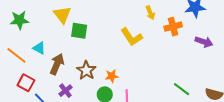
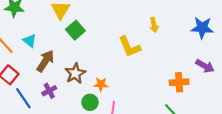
orange cross: (173, 27) -> (179, 82), moved
green square: (79, 31) -> (75, 30), turned 30

